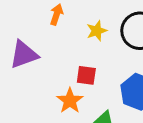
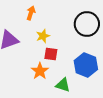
yellow star: (97, 31) -> (43, 36), moved

